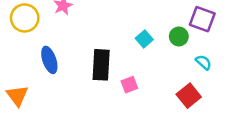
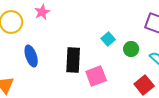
green circle: (179, 36) -> (131, 49), moved
pink square: (129, 85) -> (96, 76), size x1.5

